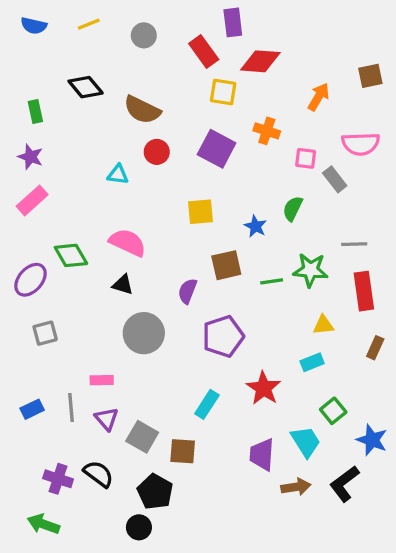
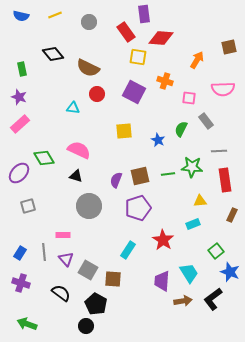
gray rectangle: (335, 179) -> (206, 121), moved
brown square: (226, 265) -> (140, 176), moved
blue rectangle: (32, 409) -> (20, 253), turned -32
green square: (333, 411) -> (216, 251), moved
purple cross: (58, 479) -> (21, 283), moved

